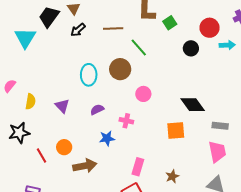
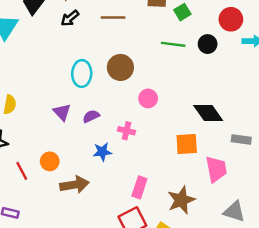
green line: (139, 47) -> (173, 44), moved, turned -42
purple triangle: (62, 106) -> (62, 112), moved
pink trapezoid: (217, 152) -> (216, 169), moved
brown star: (172, 176) -> (181, 200), size x1.6

